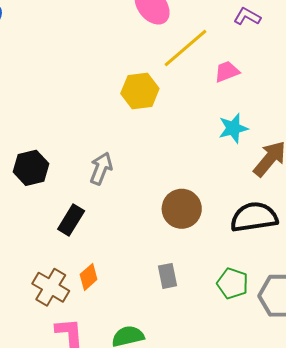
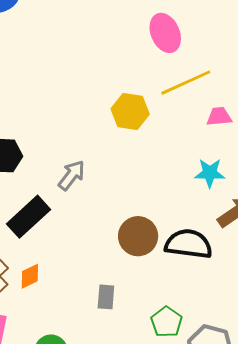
black semicircle: (254, 217) -> (189, 244), moved
black rectangle: (71, 220) -> (29, 217), size x1.4

